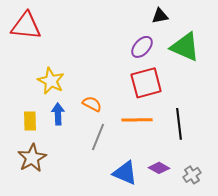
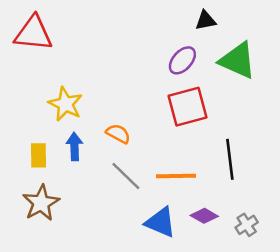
orange line: (137, 120) -> (176, 176), moved
gray line: (98, 137) -> (126, 176), turned -68

